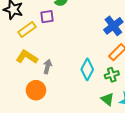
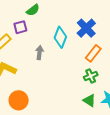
gray arrow: (47, 66) -> (39, 53), moved
cyan diamond: (87, 69) -> (60, 37), moved

